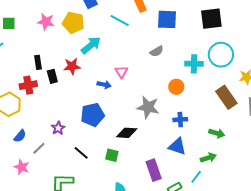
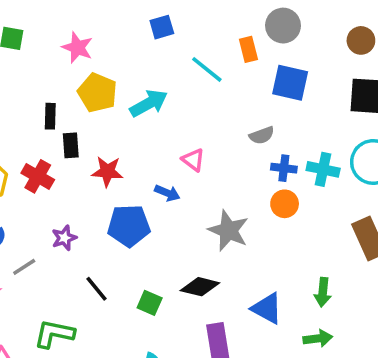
yellow pentagon: (73, 23) -> (97, 93), moved
red star: (72, 66) -> (107, 171), moved
pink triangle: (121, 72) -> (193, 160), turned -32
red cross: (28, 85) -> (38, 176), moved, turned 30
blue arrow: (104, 85) -> (167, 193), moved
blue cross: (180, 120) -> (284, 168), moved
black diamond: (127, 133) -> (200, 287), moved
green arrow: (217, 133) -> (323, 292), moved, turned 70

